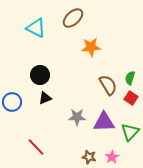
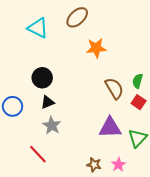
gray star: (77, 117) -> (52, 125), moved, turned 30

